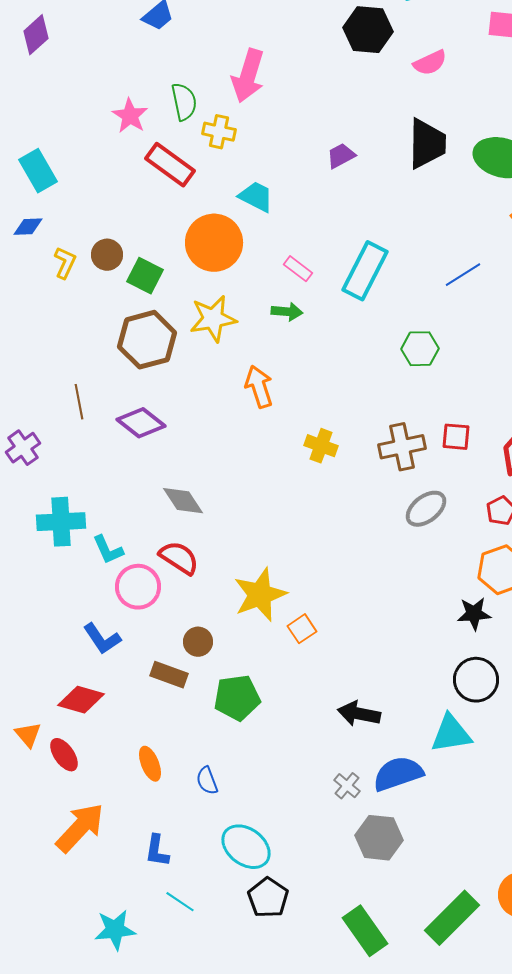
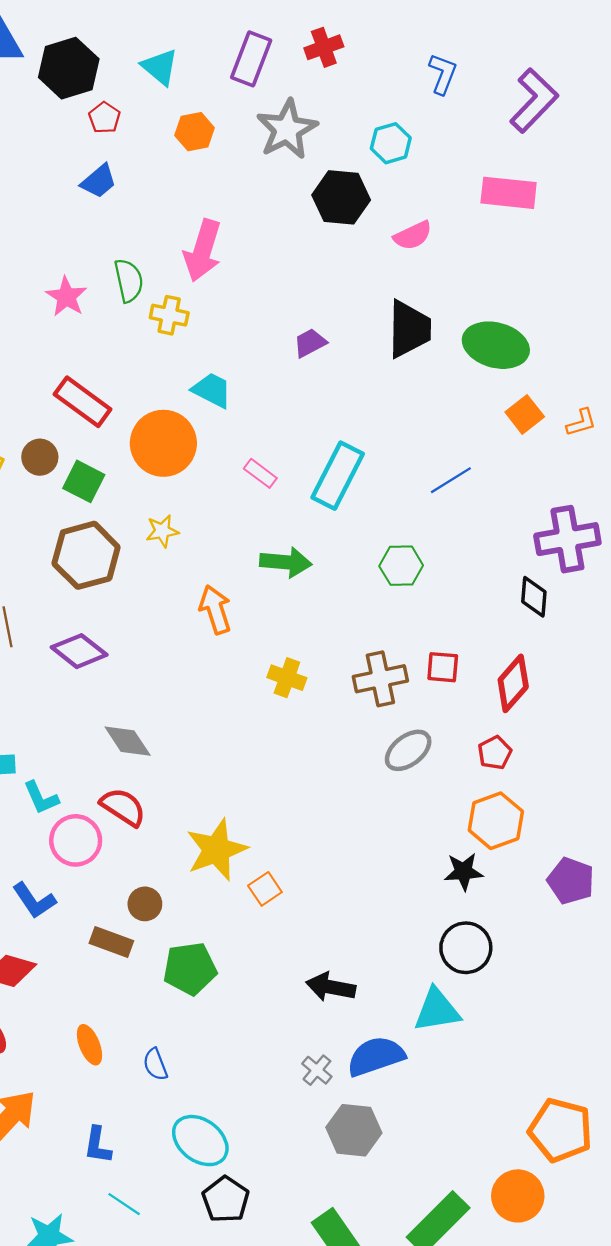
red rectangle: (170, 165) -> (83, 402), moved
green arrow: (287, 312) -> (286, 562), moved, size x1.4
yellow star: (213, 319) -> (162, 531), size x0.6

